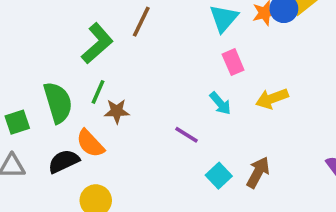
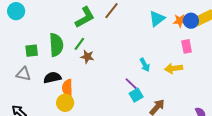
pink rectangle: (233, 62) -> (187, 46), moved
purple line: (186, 135) -> (131, 84), moved
orange semicircle: (90, 143) -> (67, 88), moved, turned 30
cyan square: (219, 176) -> (136, 95), moved

